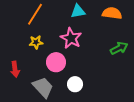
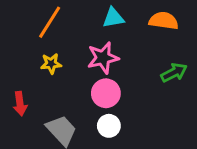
pink star: (71, 38) -> (103, 58), turned 30
pink circle: (56, 62) -> (106, 93), moved

